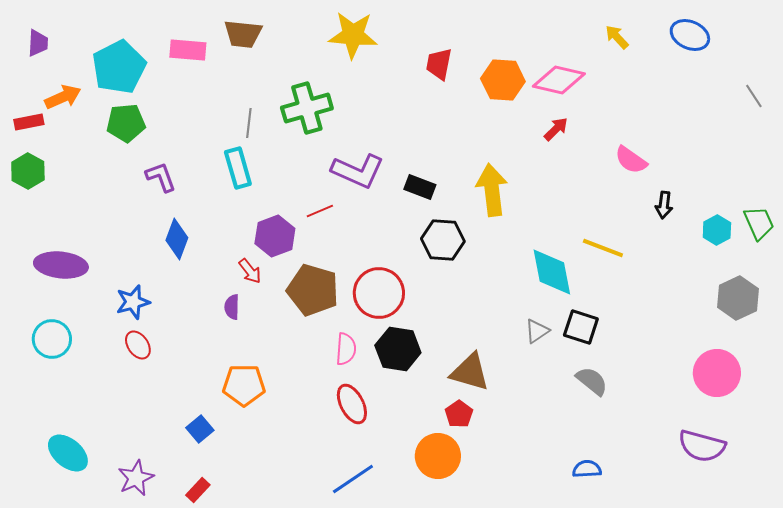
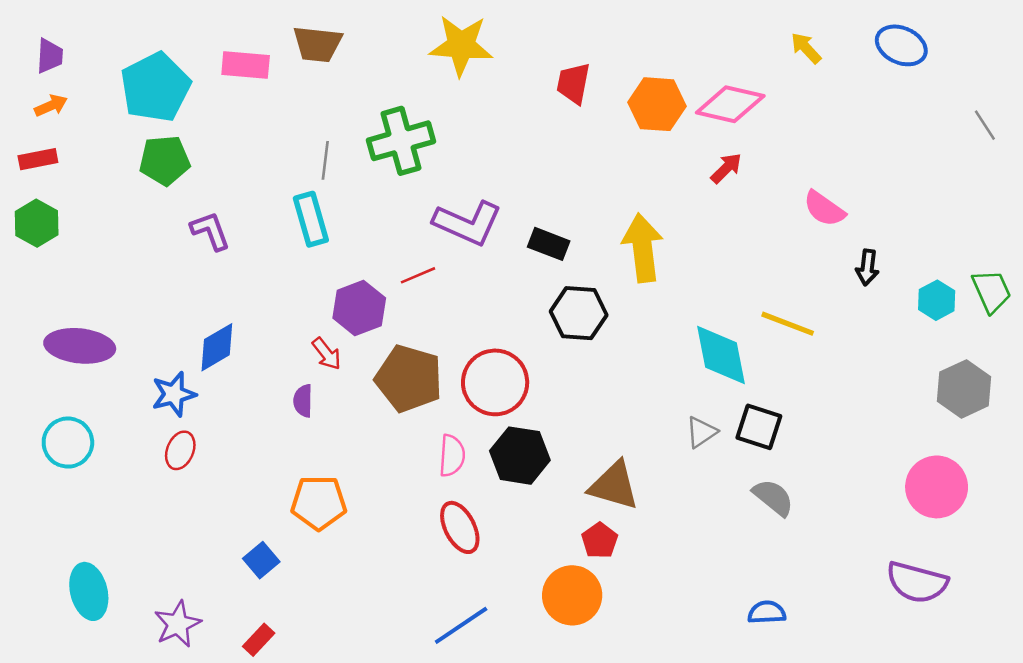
orange arrow: (63, 97) -> (51, 106), moved, size x0.7
blue diamond: (177, 239) -> (217, 347), moved, turned 39
red ellipse: (138, 345) -> (180, 450), turned 56
cyan ellipse: (68, 453) -> (89, 591), turned 36

